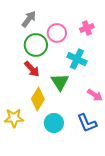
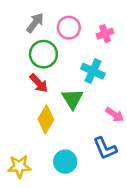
pink circle: (57, 33) -> (69, 28), moved
yellow star: (14, 118) -> (19, 166), moved
cyan circle: (54, 123) -> (65, 162), moved

